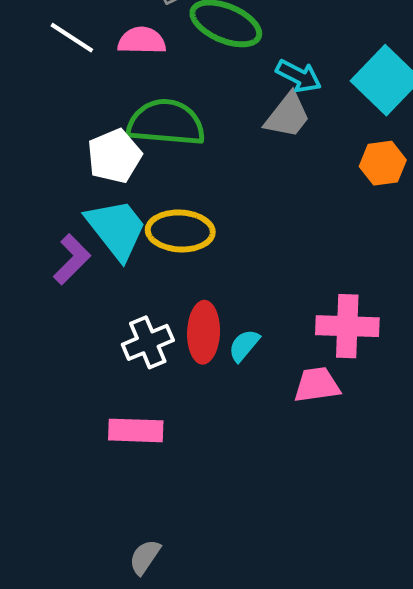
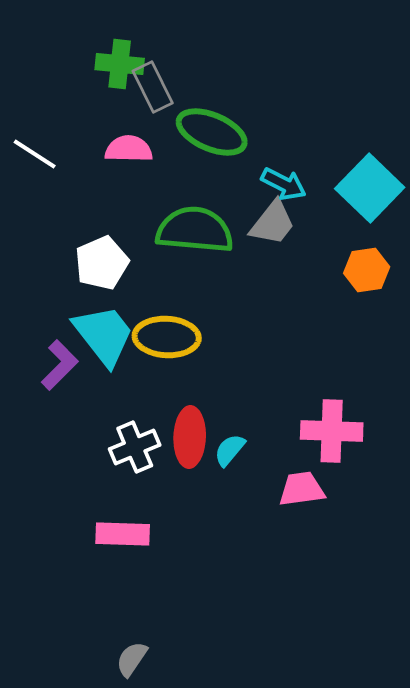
white line: (72, 38) -> (35, 154), moved
green semicircle: (166, 123) -> (195, 230), moved

